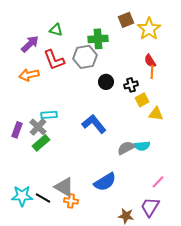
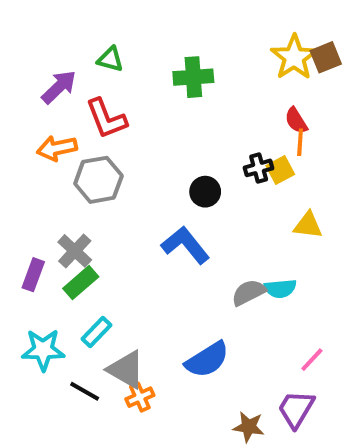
brown square: (126, 20) -> (326, 57), moved
gray hexagon: (85, 57) -> (98, 180), moved
black circle: (106, 82) -> (205, 192), moved
yellow square: (142, 100) -> (280, 170), moved
cyan rectangle: (49, 115) -> (96, 332), moved, turned -42
purple rectangle: (17, 130) -> (33, 275), moved
cyan star: (22, 196) -> (43, 350), moved
orange cross: (71, 201) -> (140, 397), turned -32

